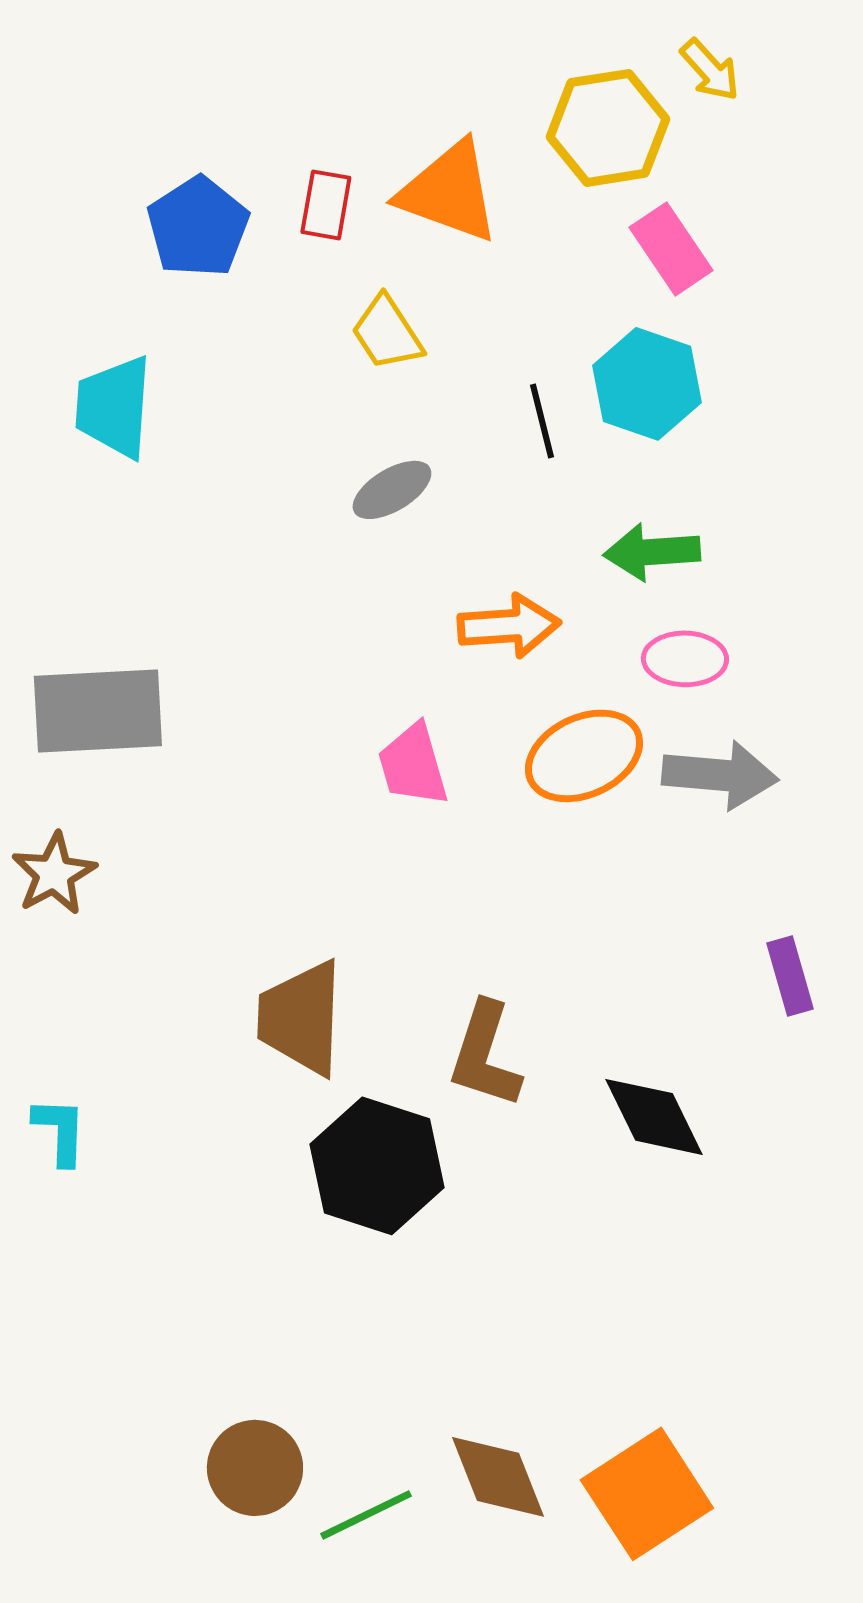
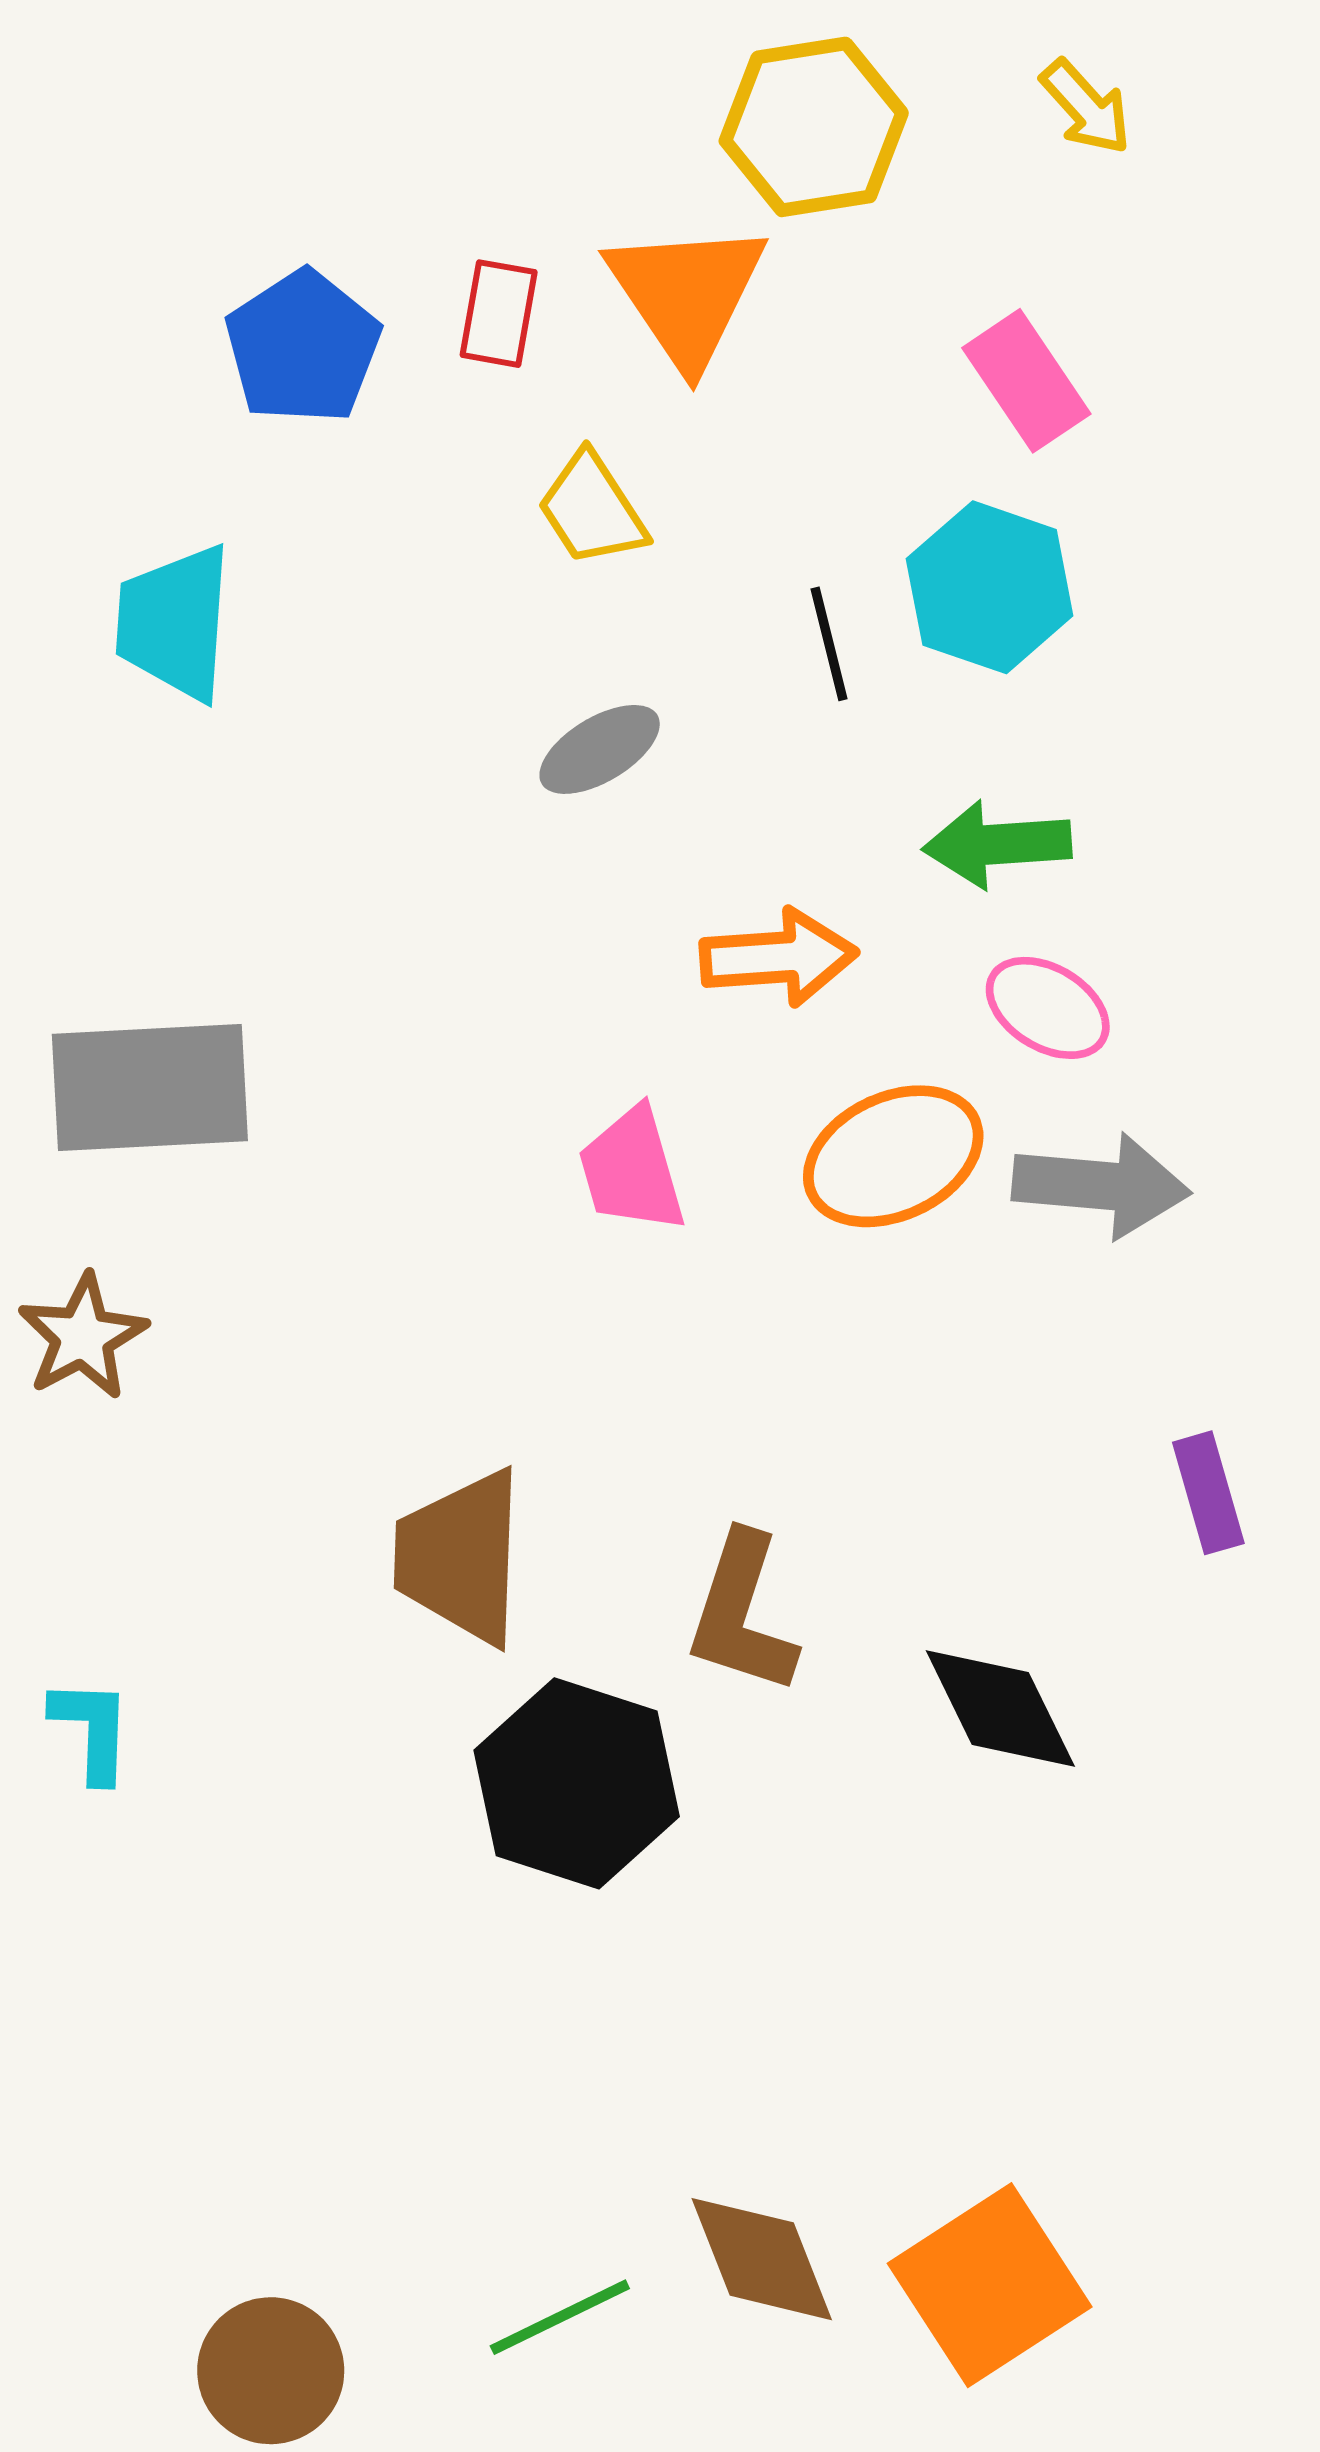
yellow hexagon: (608, 128) -> (814, 127), moved
orange triangle: (449, 192) -> (687, 294), turned 36
pink ellipse: (685, 659) -> (1048, 1008), turned 30
brown circle: (255, 1468) -> (271, 2371), moved

